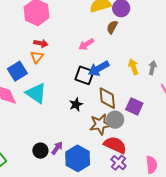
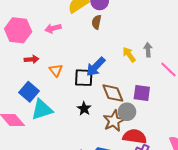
pink arrow: (86, 44) -> (53, 28), moved, turned 35
orange triangle: (37, 57) -> (56, 70), moved
blue square: (17, 71) -> (29, 92), moved
cyan triangle: (36, 93) -> (42, 110), turned -35

